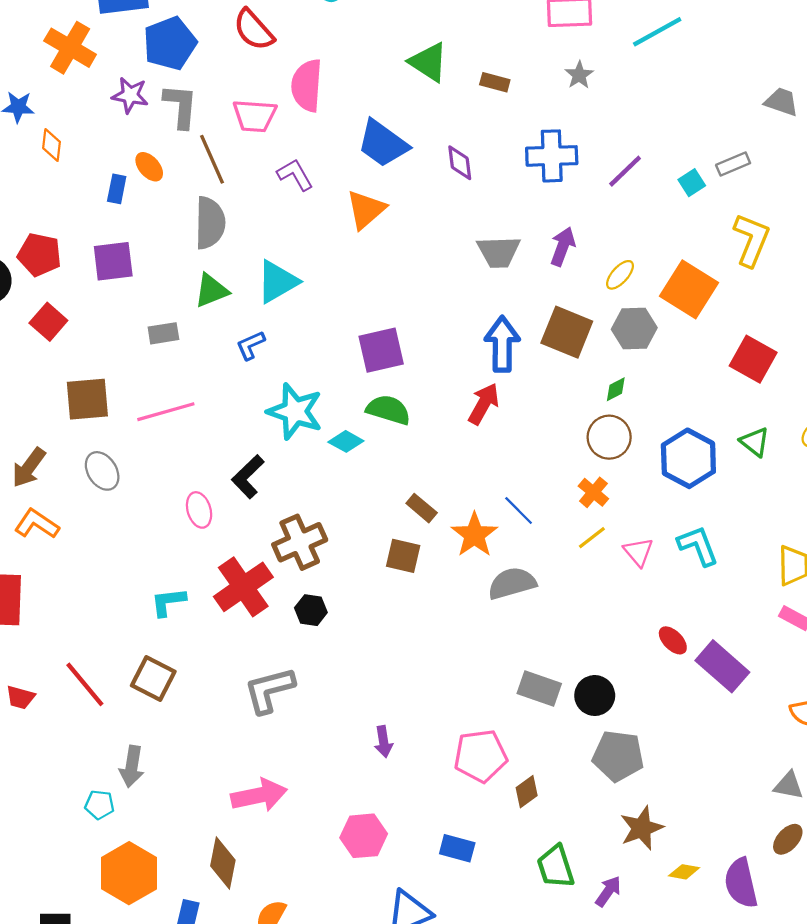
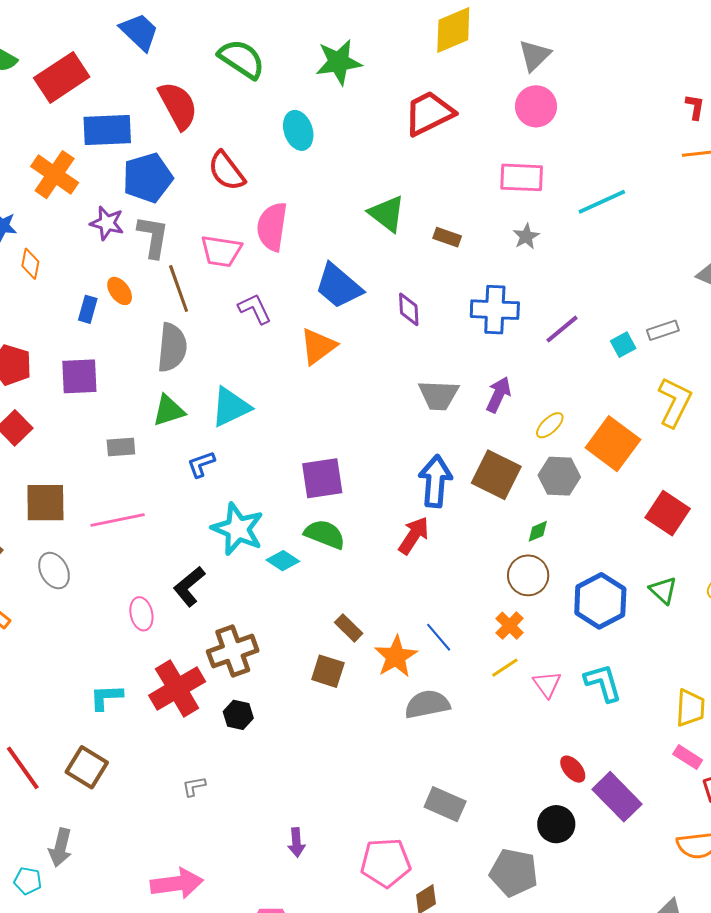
gray L-shape: (269, 690) -> (194, 786), size x0.5
black circle: (595, 696) -> (556, 824), moved

